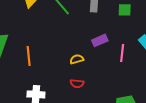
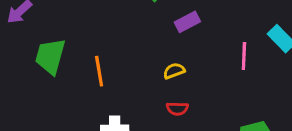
purple rectangle: (100, 40) -> (187, 22), moved

